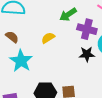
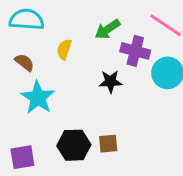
yellow semicircle: (48, 38) -> (64, 49), moved, turned -40
black star: (87, 54) -> (110, 81), moved

